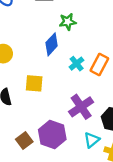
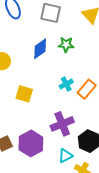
blue diamond: (52, 44) -> (40, 49), moved

